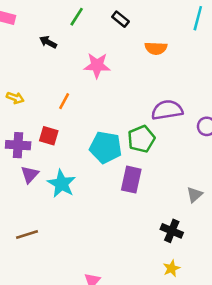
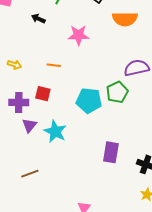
orange semicircle: (156, 48) -> (125, 19), size x1.4
orange line: (64, 101) -> (54, 65), turned 72
purple rectangle: (131, 180) -> (111, 152), moved

